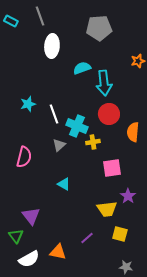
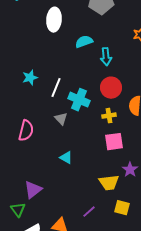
cyan arrow: (104, 83) -> (106, 57), size x0.7
white line: (54, 114) -> (56, 88), turned 42
yellow cross: (93, 142) -> (109, 116), moved
gray triangle: (59, 145) -> (61, 119), turned -32
purple triangle: (31, 216) -> (33, 190), turned 30

